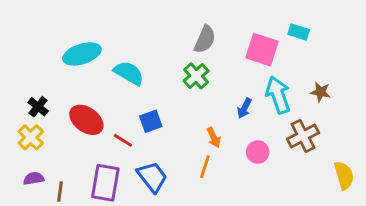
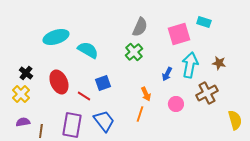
pink square: (262, 50) -> (179, 34), turned -35
cyan arrow: (278, 95) -> (190, 65), turned 30
red ellipse: (86, 120) -> (59, 82), turned 30

